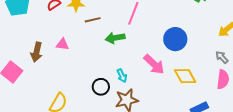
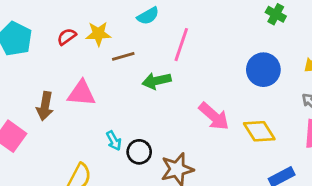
blue circle: (175, 39) -> (263, 70), moved
pink triangle: (62, 44) -> (81, 93), size x1.5
cyan arrow: (122, 76) -> (114, 141), moved

